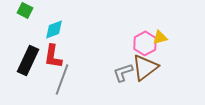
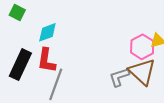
brown triangle: (145, 67) -> (142, 72), turned -40

